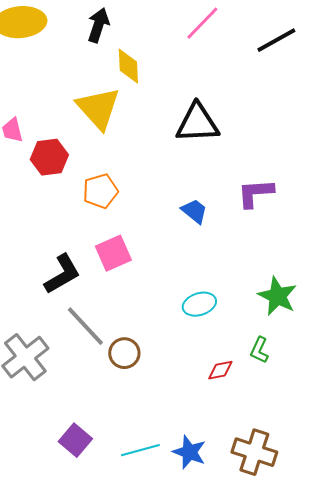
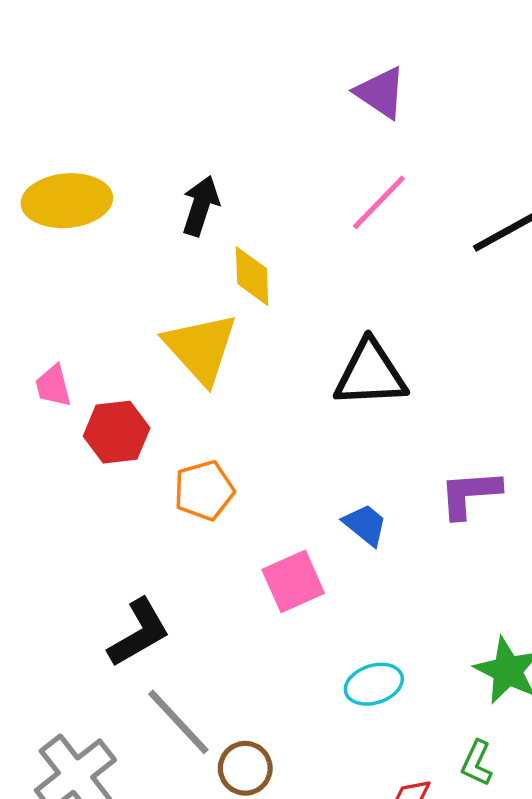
pink square: (113, 253) -> (293, 581), moved

